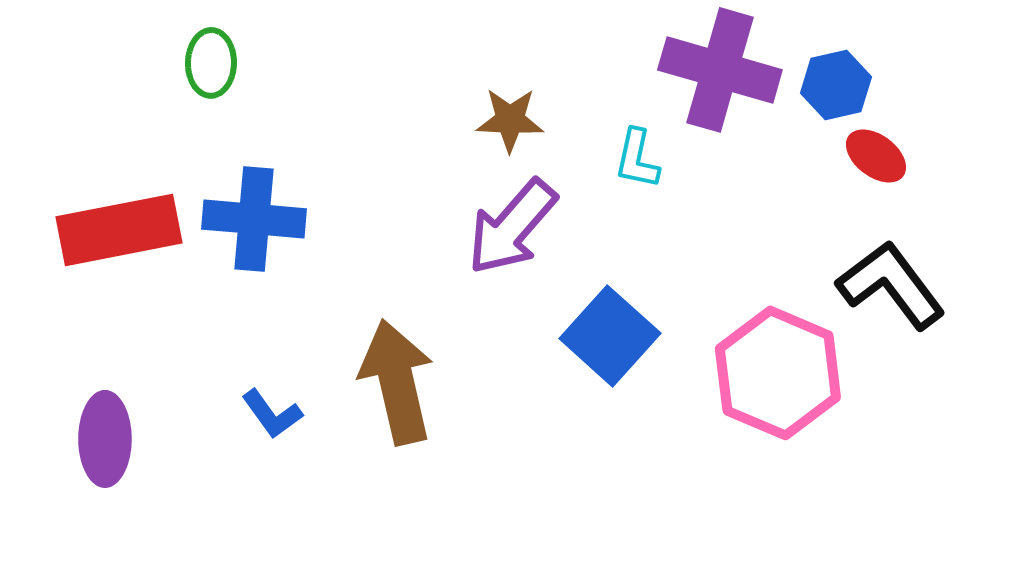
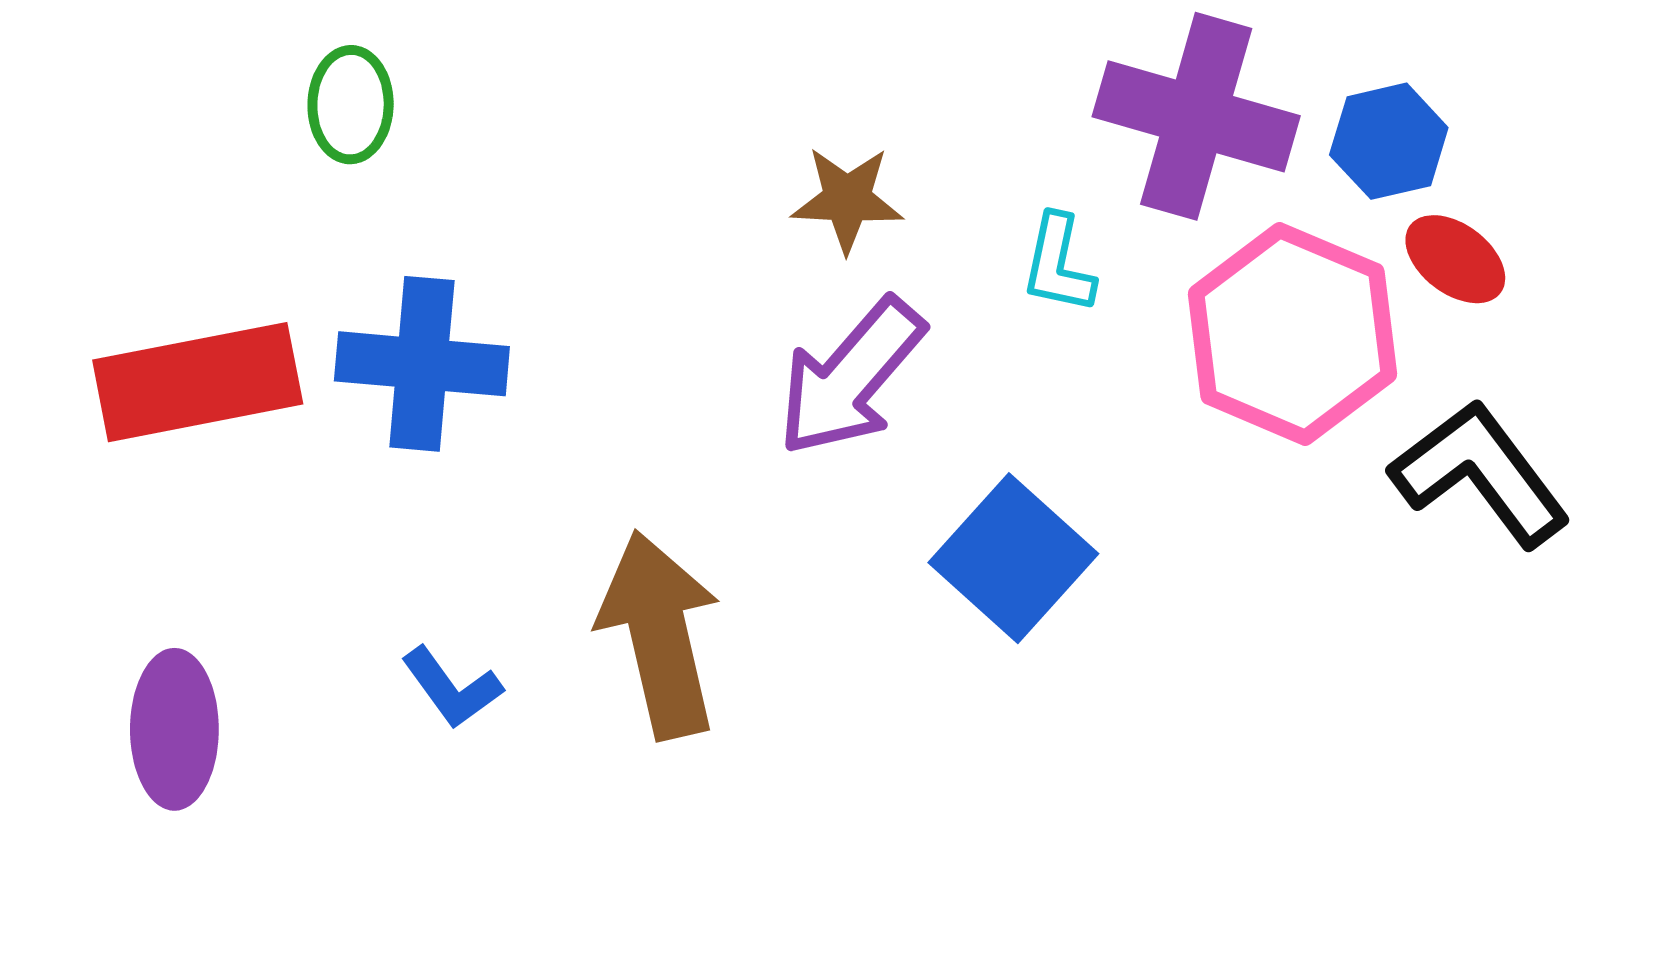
pink hexagon: (778, 373) -> (1292, 334), moved

